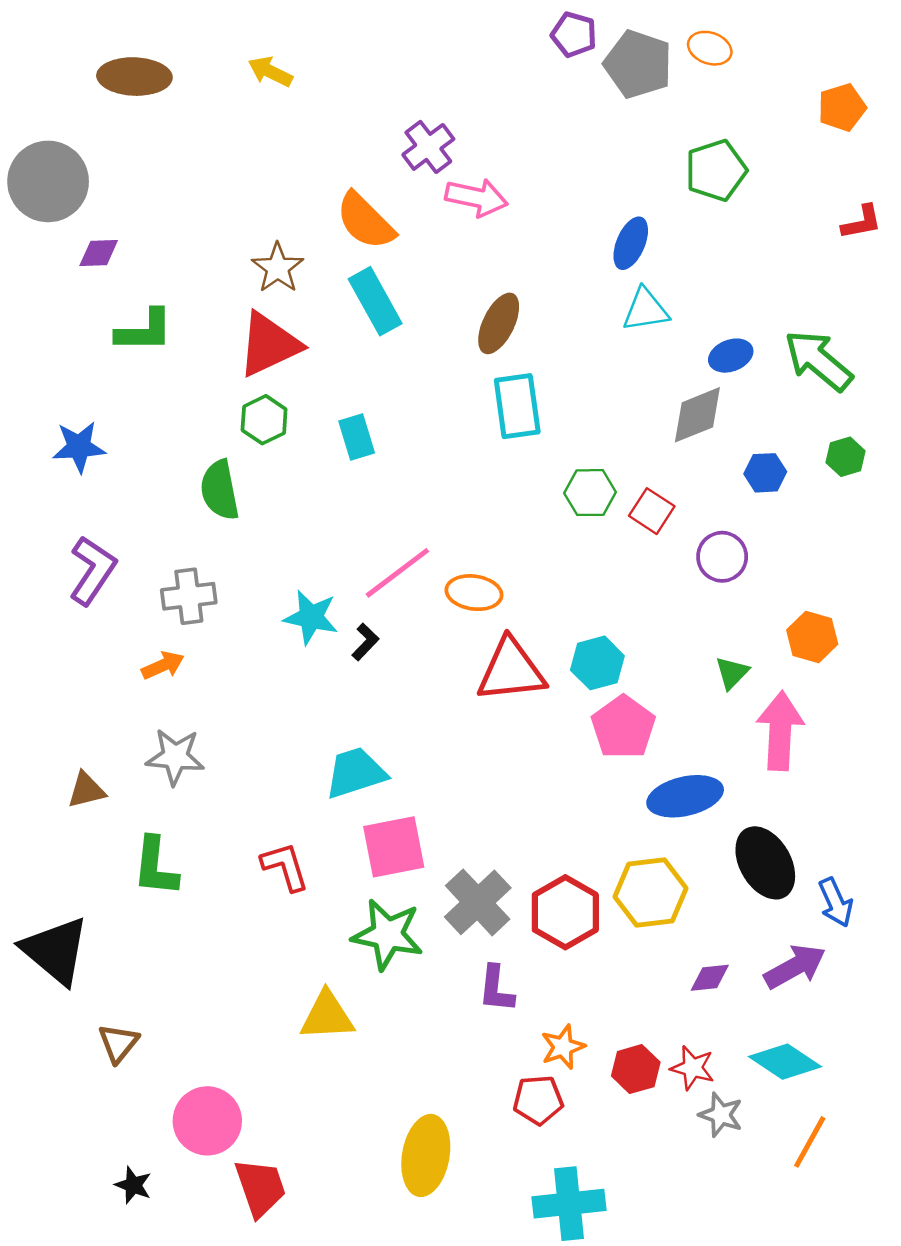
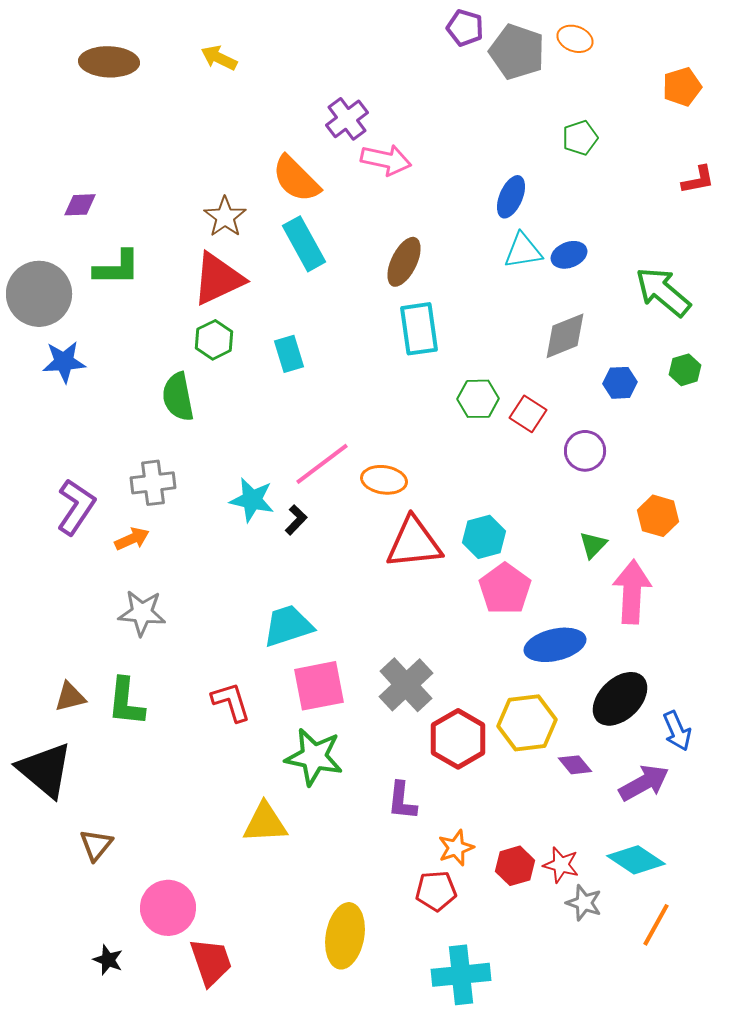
green pentagon: (716, 170) -> (580, 138), size x0.7
gray circle: (48, 181) -> (39, 294), moved
blue ellipse: (731, 356) -> (569, 255), moved
purple L-shape: (92, 570) -> (76, 507), moved
brown triangle: (86, 790) -> (70, 697), moved
black ellipse: (765, 863) -> (620, 699), turned 76
gray cross: (478, 902) -> (406, 685), moved
purple diamond: (710, 978) -> (575, 765), moved, turned 56

